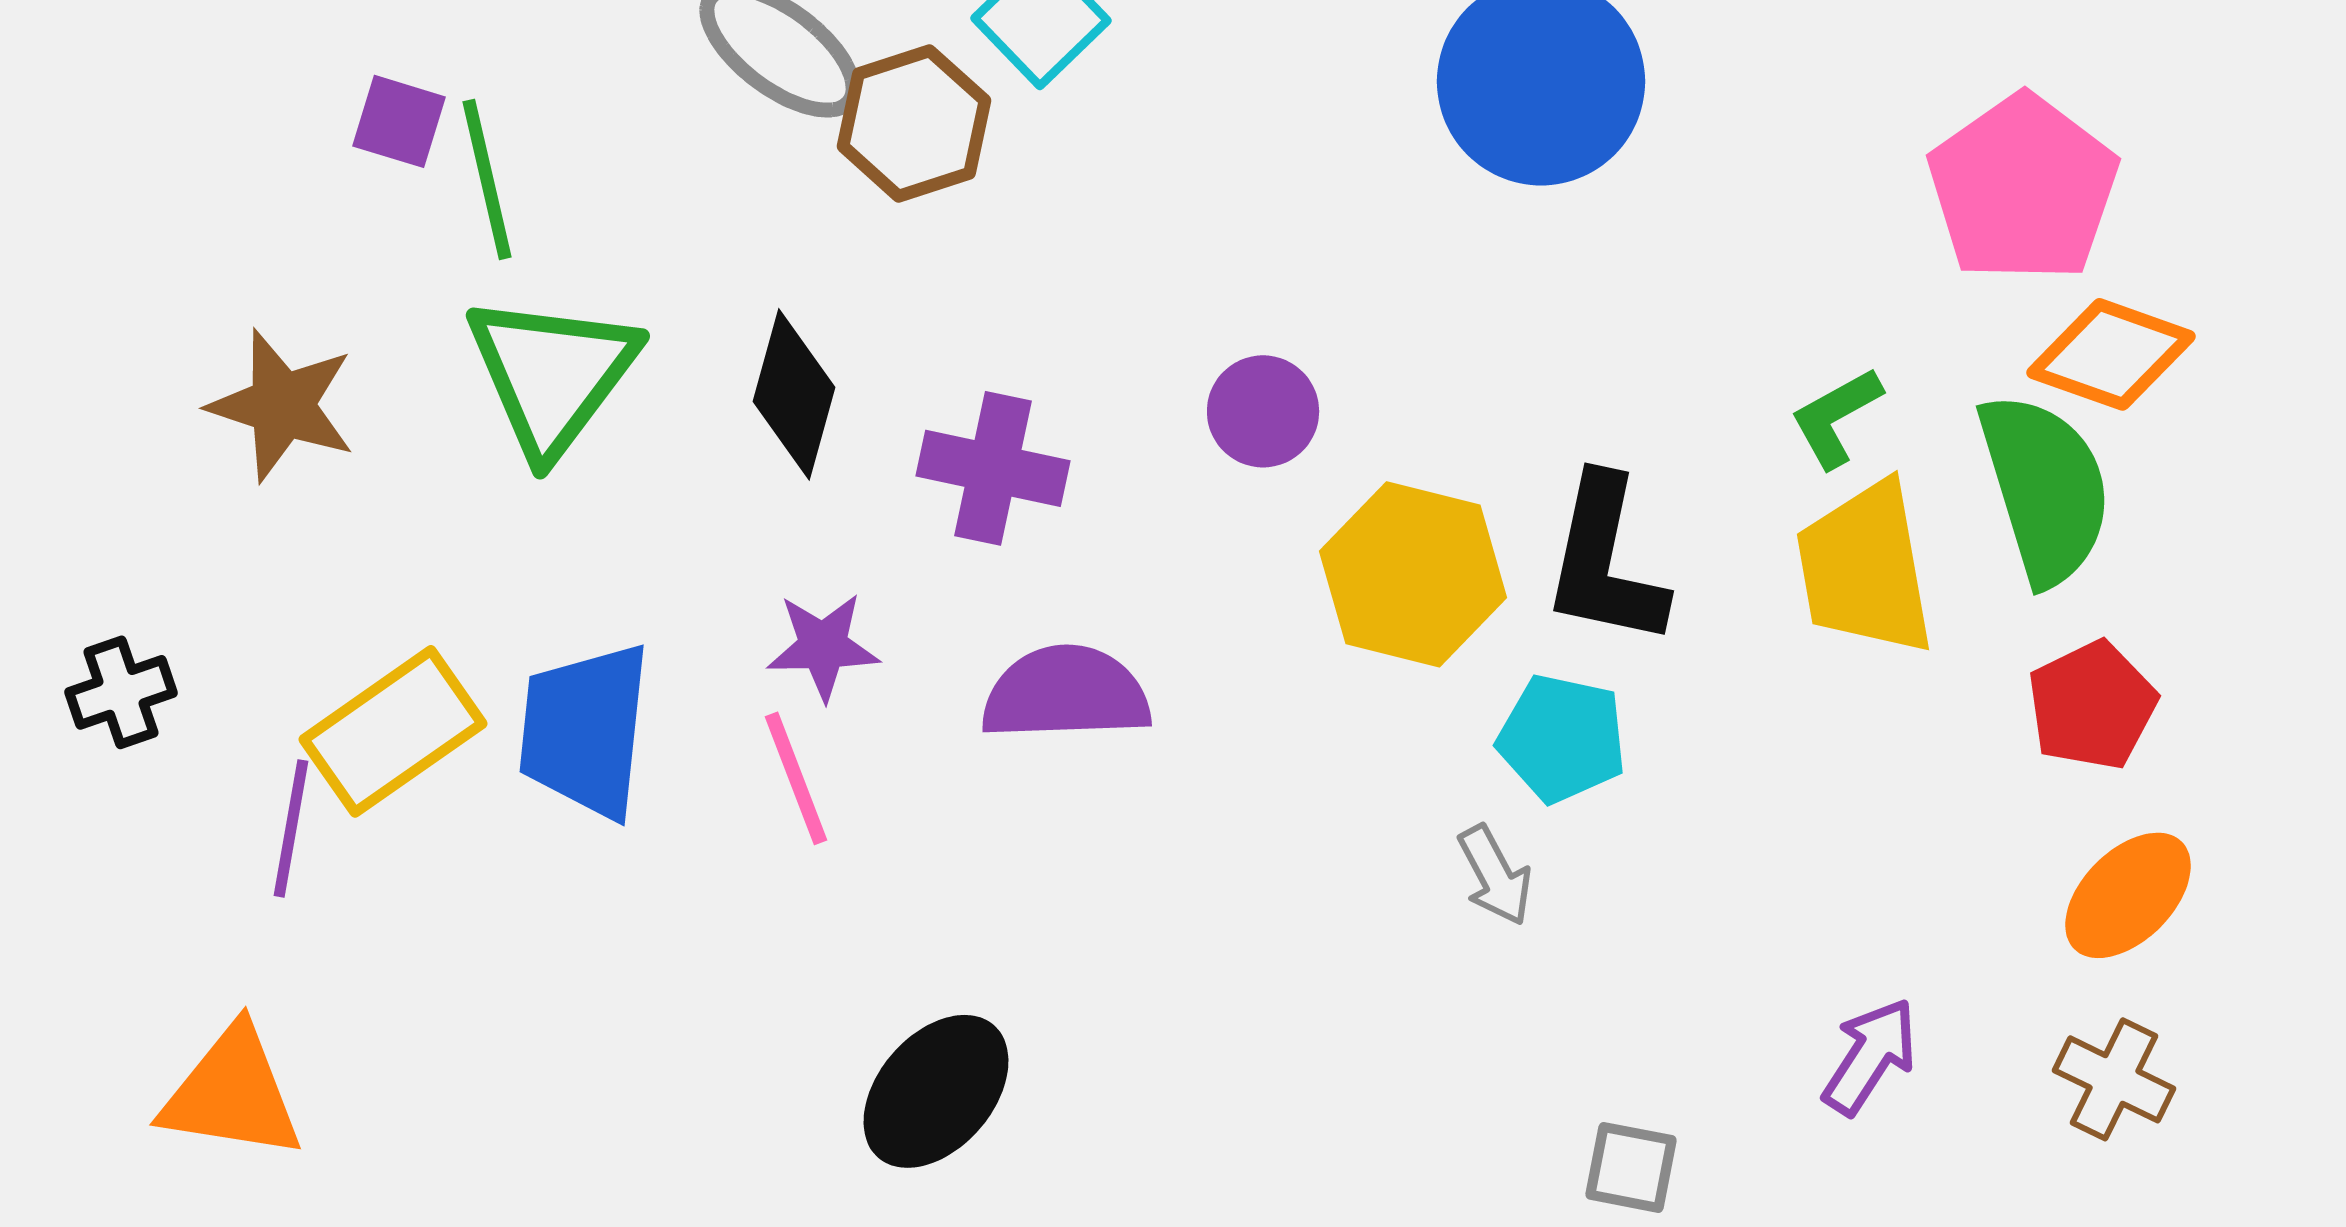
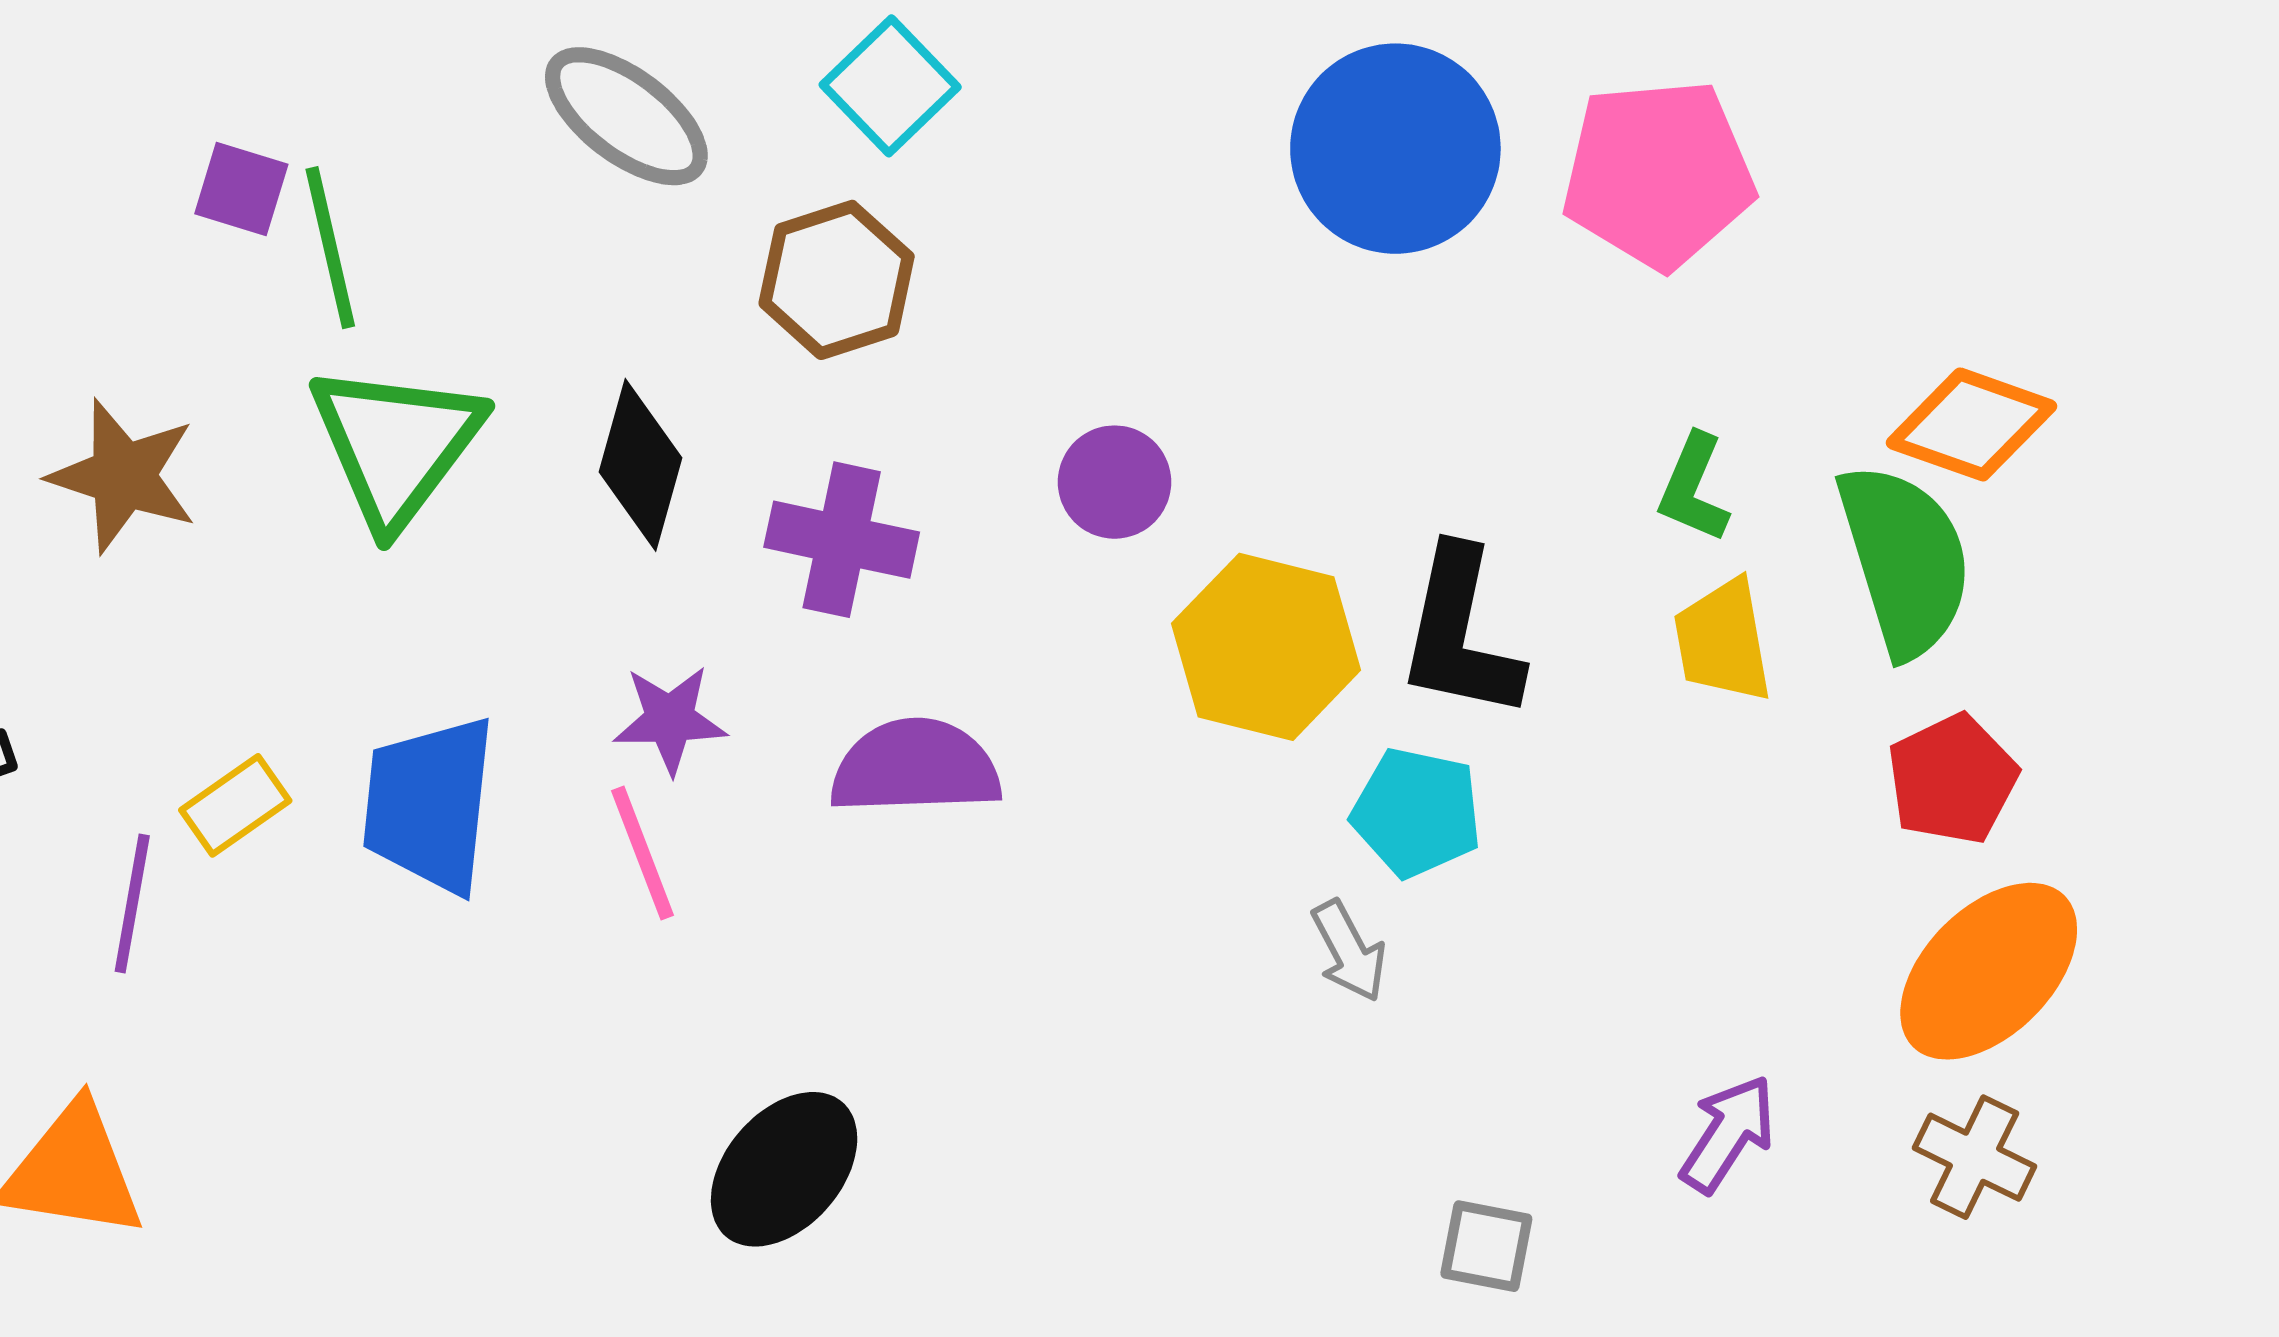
brown hexagon: (914, 123) -> (837, 280), moved
pink pentagon: (2023, 188) -> (1658, 174), moved, turned 30
green L-shape: (1836, 417) -> (1694, 488), turned -38
yellow trapezoid: (1865, 568) -> (1723, 641), size x0.7
yellow rectangle: (393, 731) -> (235, 805), size x0.6
orange ellipse: (2128, 895) -> (1989, 971), size x1.4

